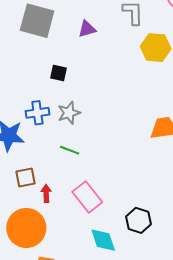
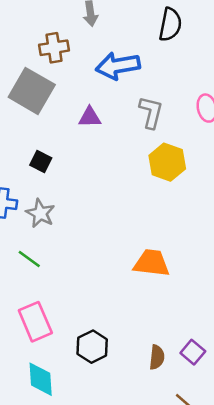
gray star: (69, 113) -> (40, 213), turned 30
black hexagon: (138, 220) -> (92, 347), moved

